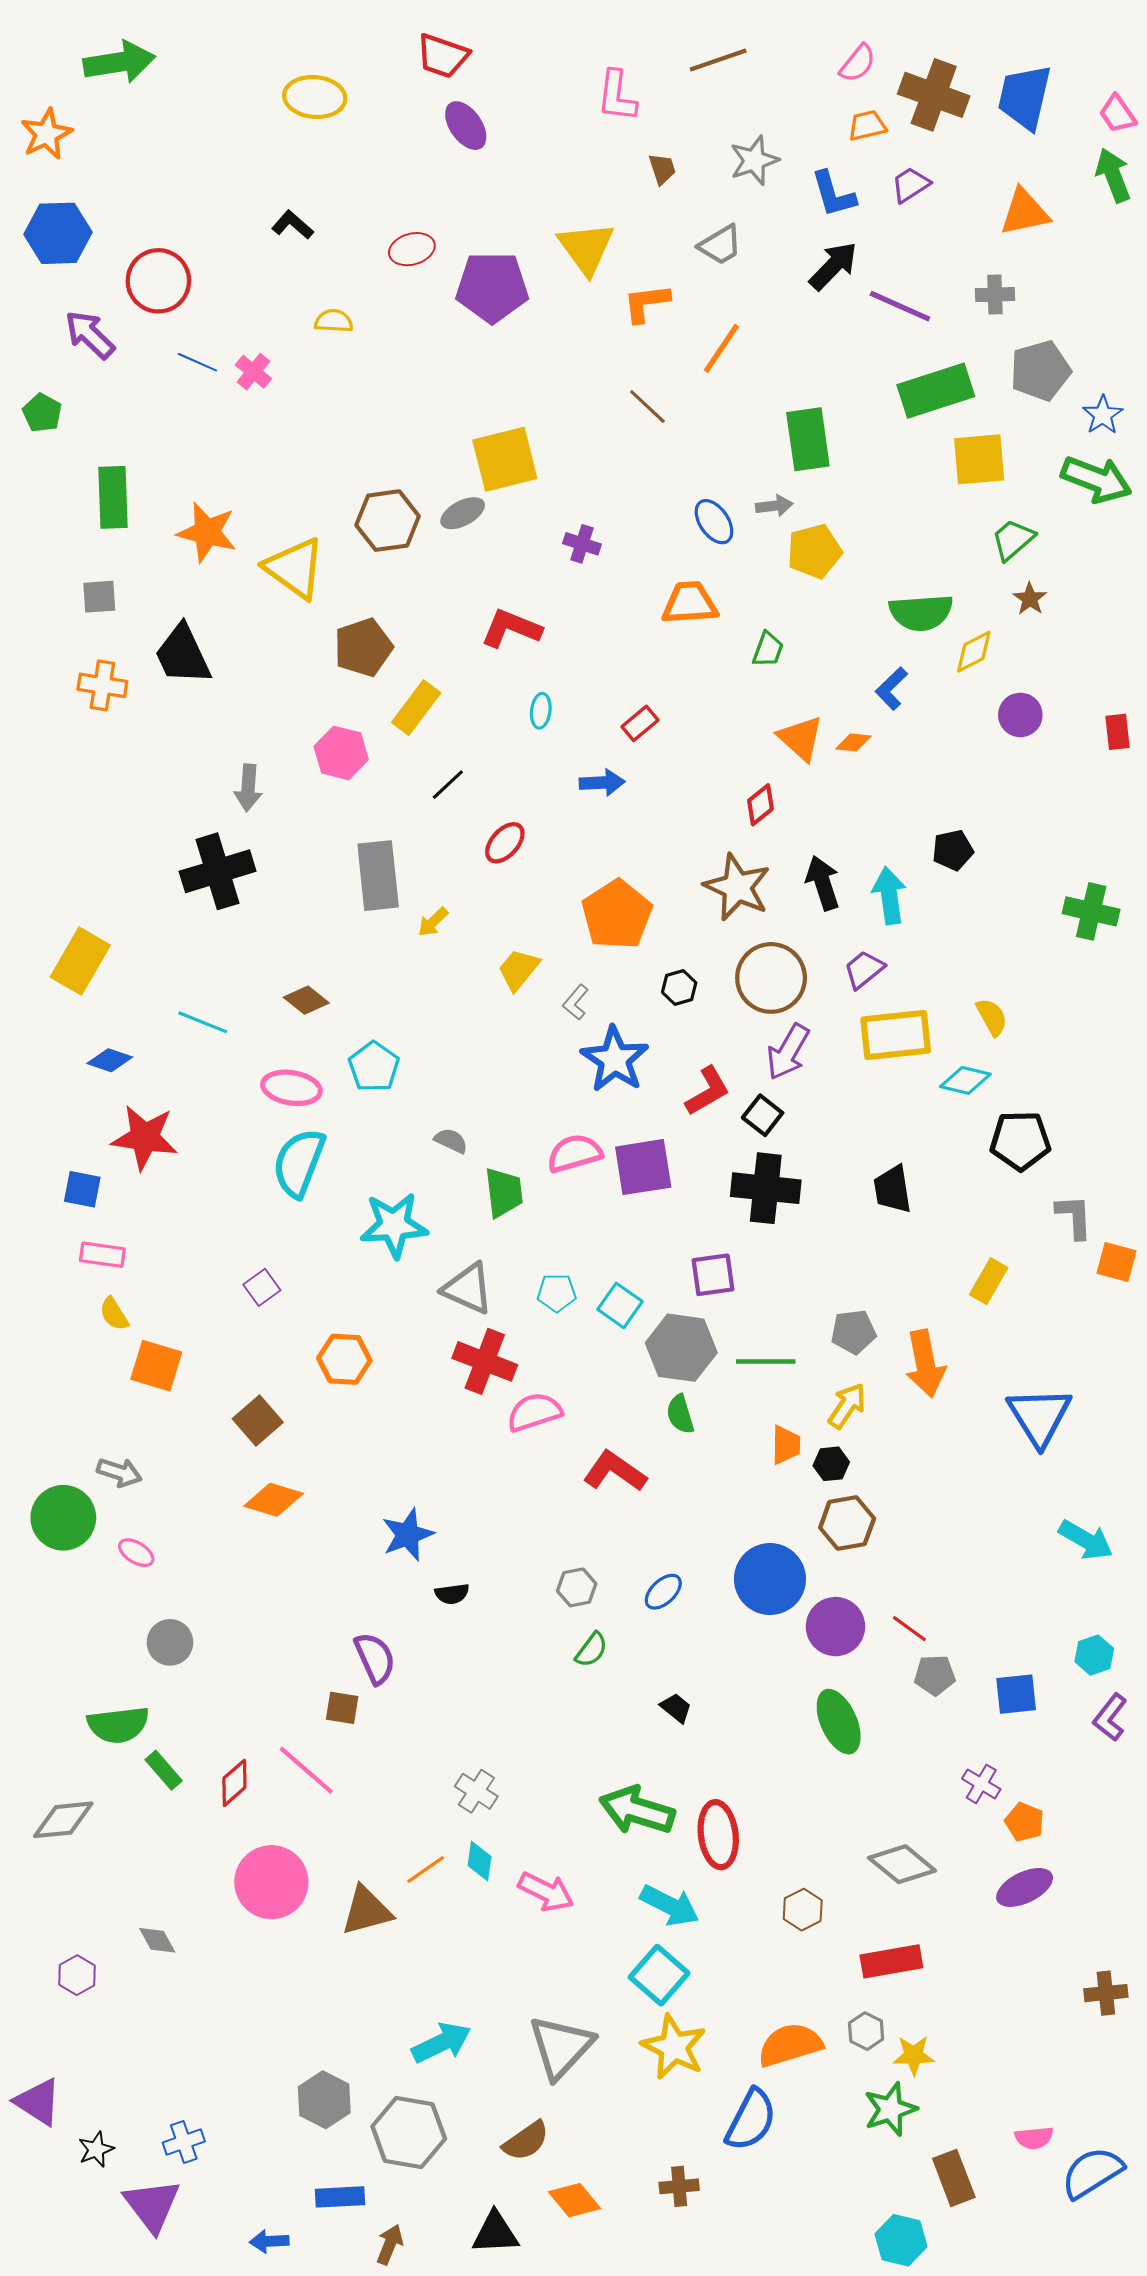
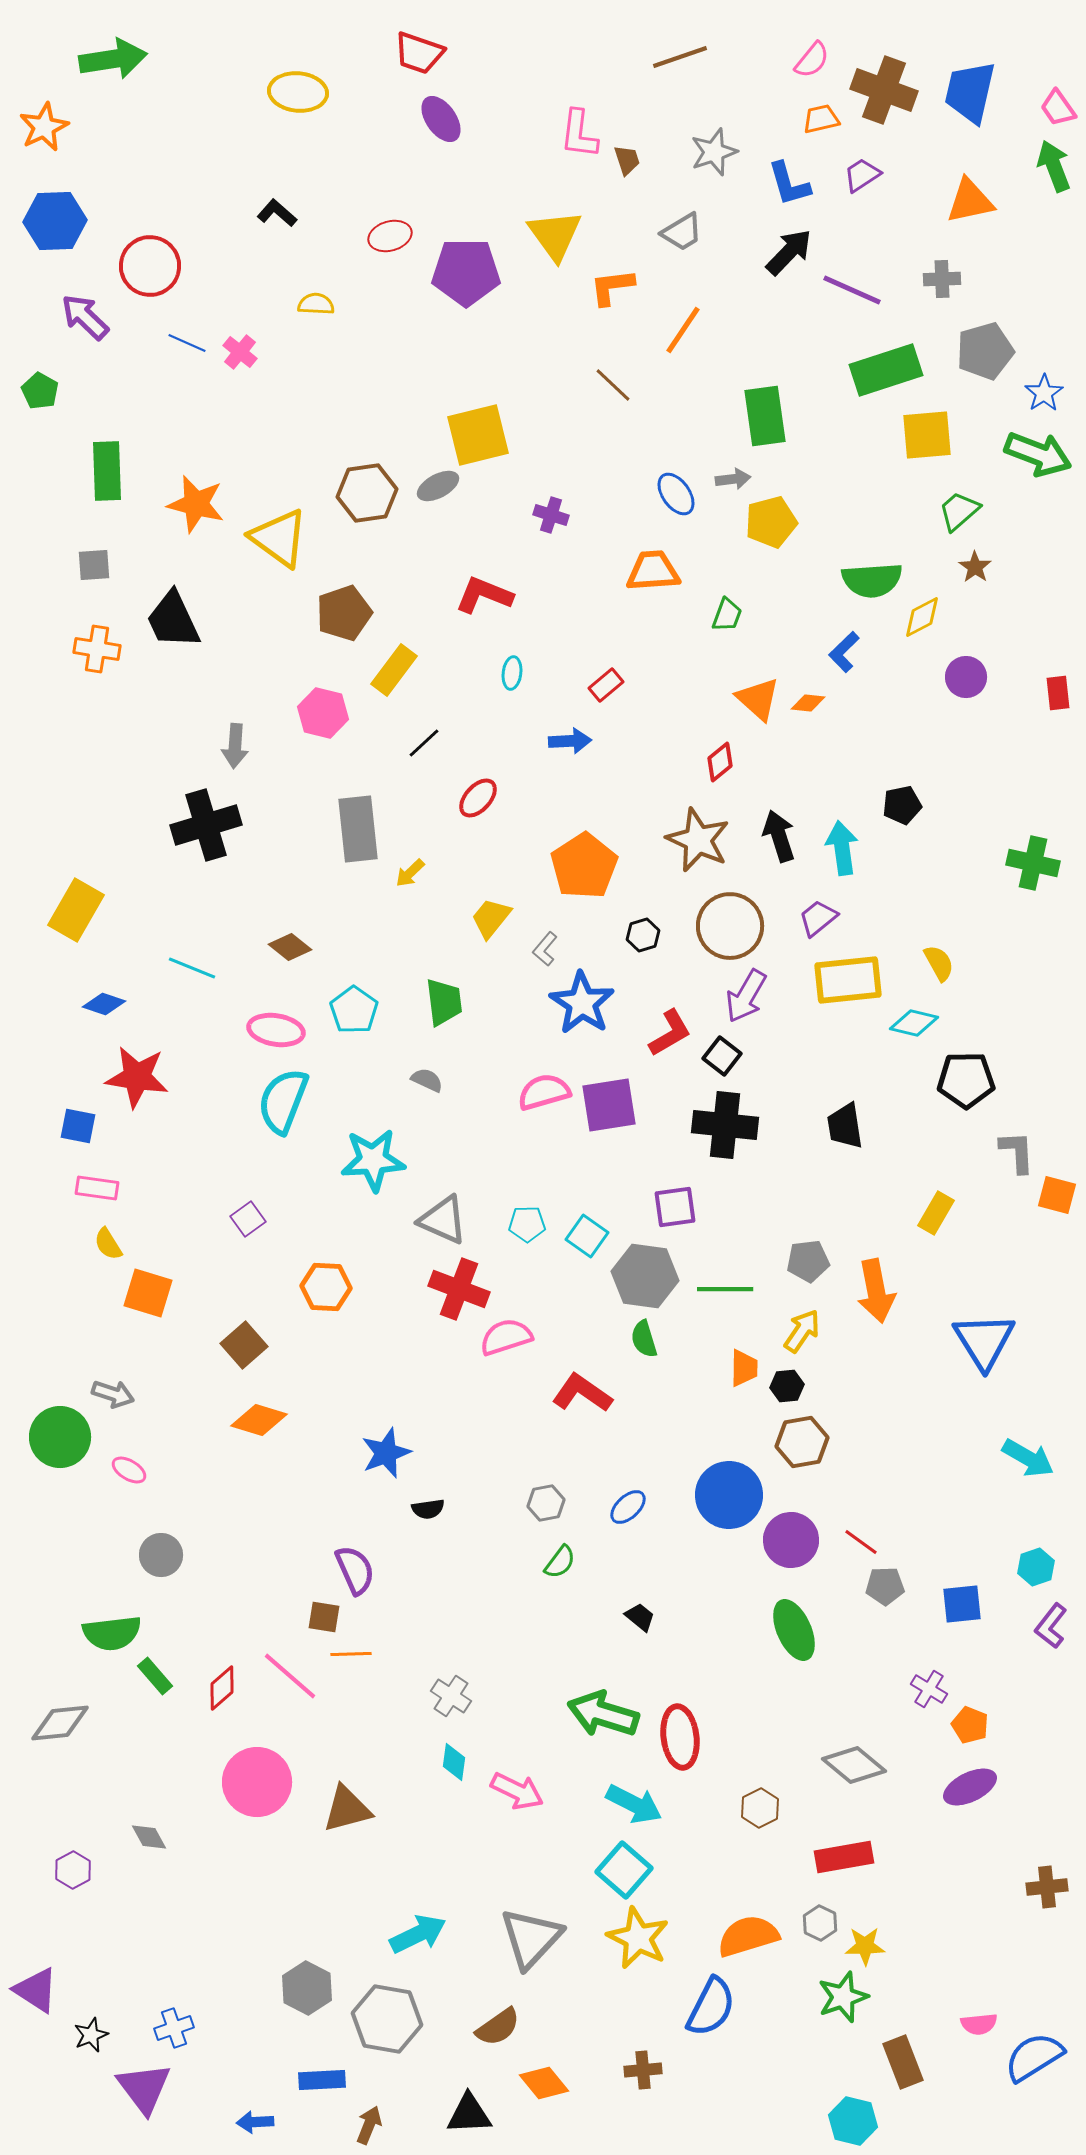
pink L-shape: (617, 96) -> (579, 134), moved
green trapezoid: (504, 1192) -> (444, 1002), moved
orange line: (426, 1869) -> (351, 1654), moved, turned 33

